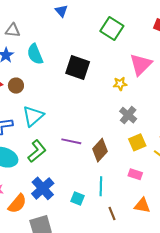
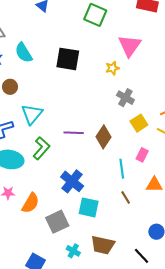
pink rectangle: (135, 174) -> (142, 155), turned -72
cyan line: (101, 186) -> (122, 169), moved
blue cross: (43, 188) -> (72, 181), moved
cyan square: (77, 199) -> (89, 207), moved, size x1.5

